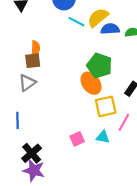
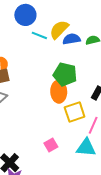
orange ellipse: (91, 83) -> (59, 92), turned 40
cyan triangle: (103, 137) -> (86, 148), moved, size x1.5

